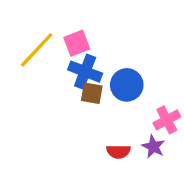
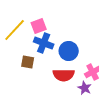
brown square: (92, 93) -> (28, 62), moved
red semicircle: (118, 152) -> (64, 75), moved, size x1.5

